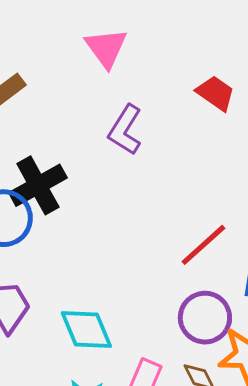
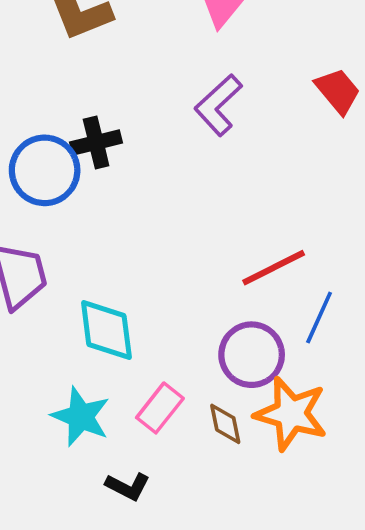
black cross: (38, 185) -> (96, 143), size x0.7

